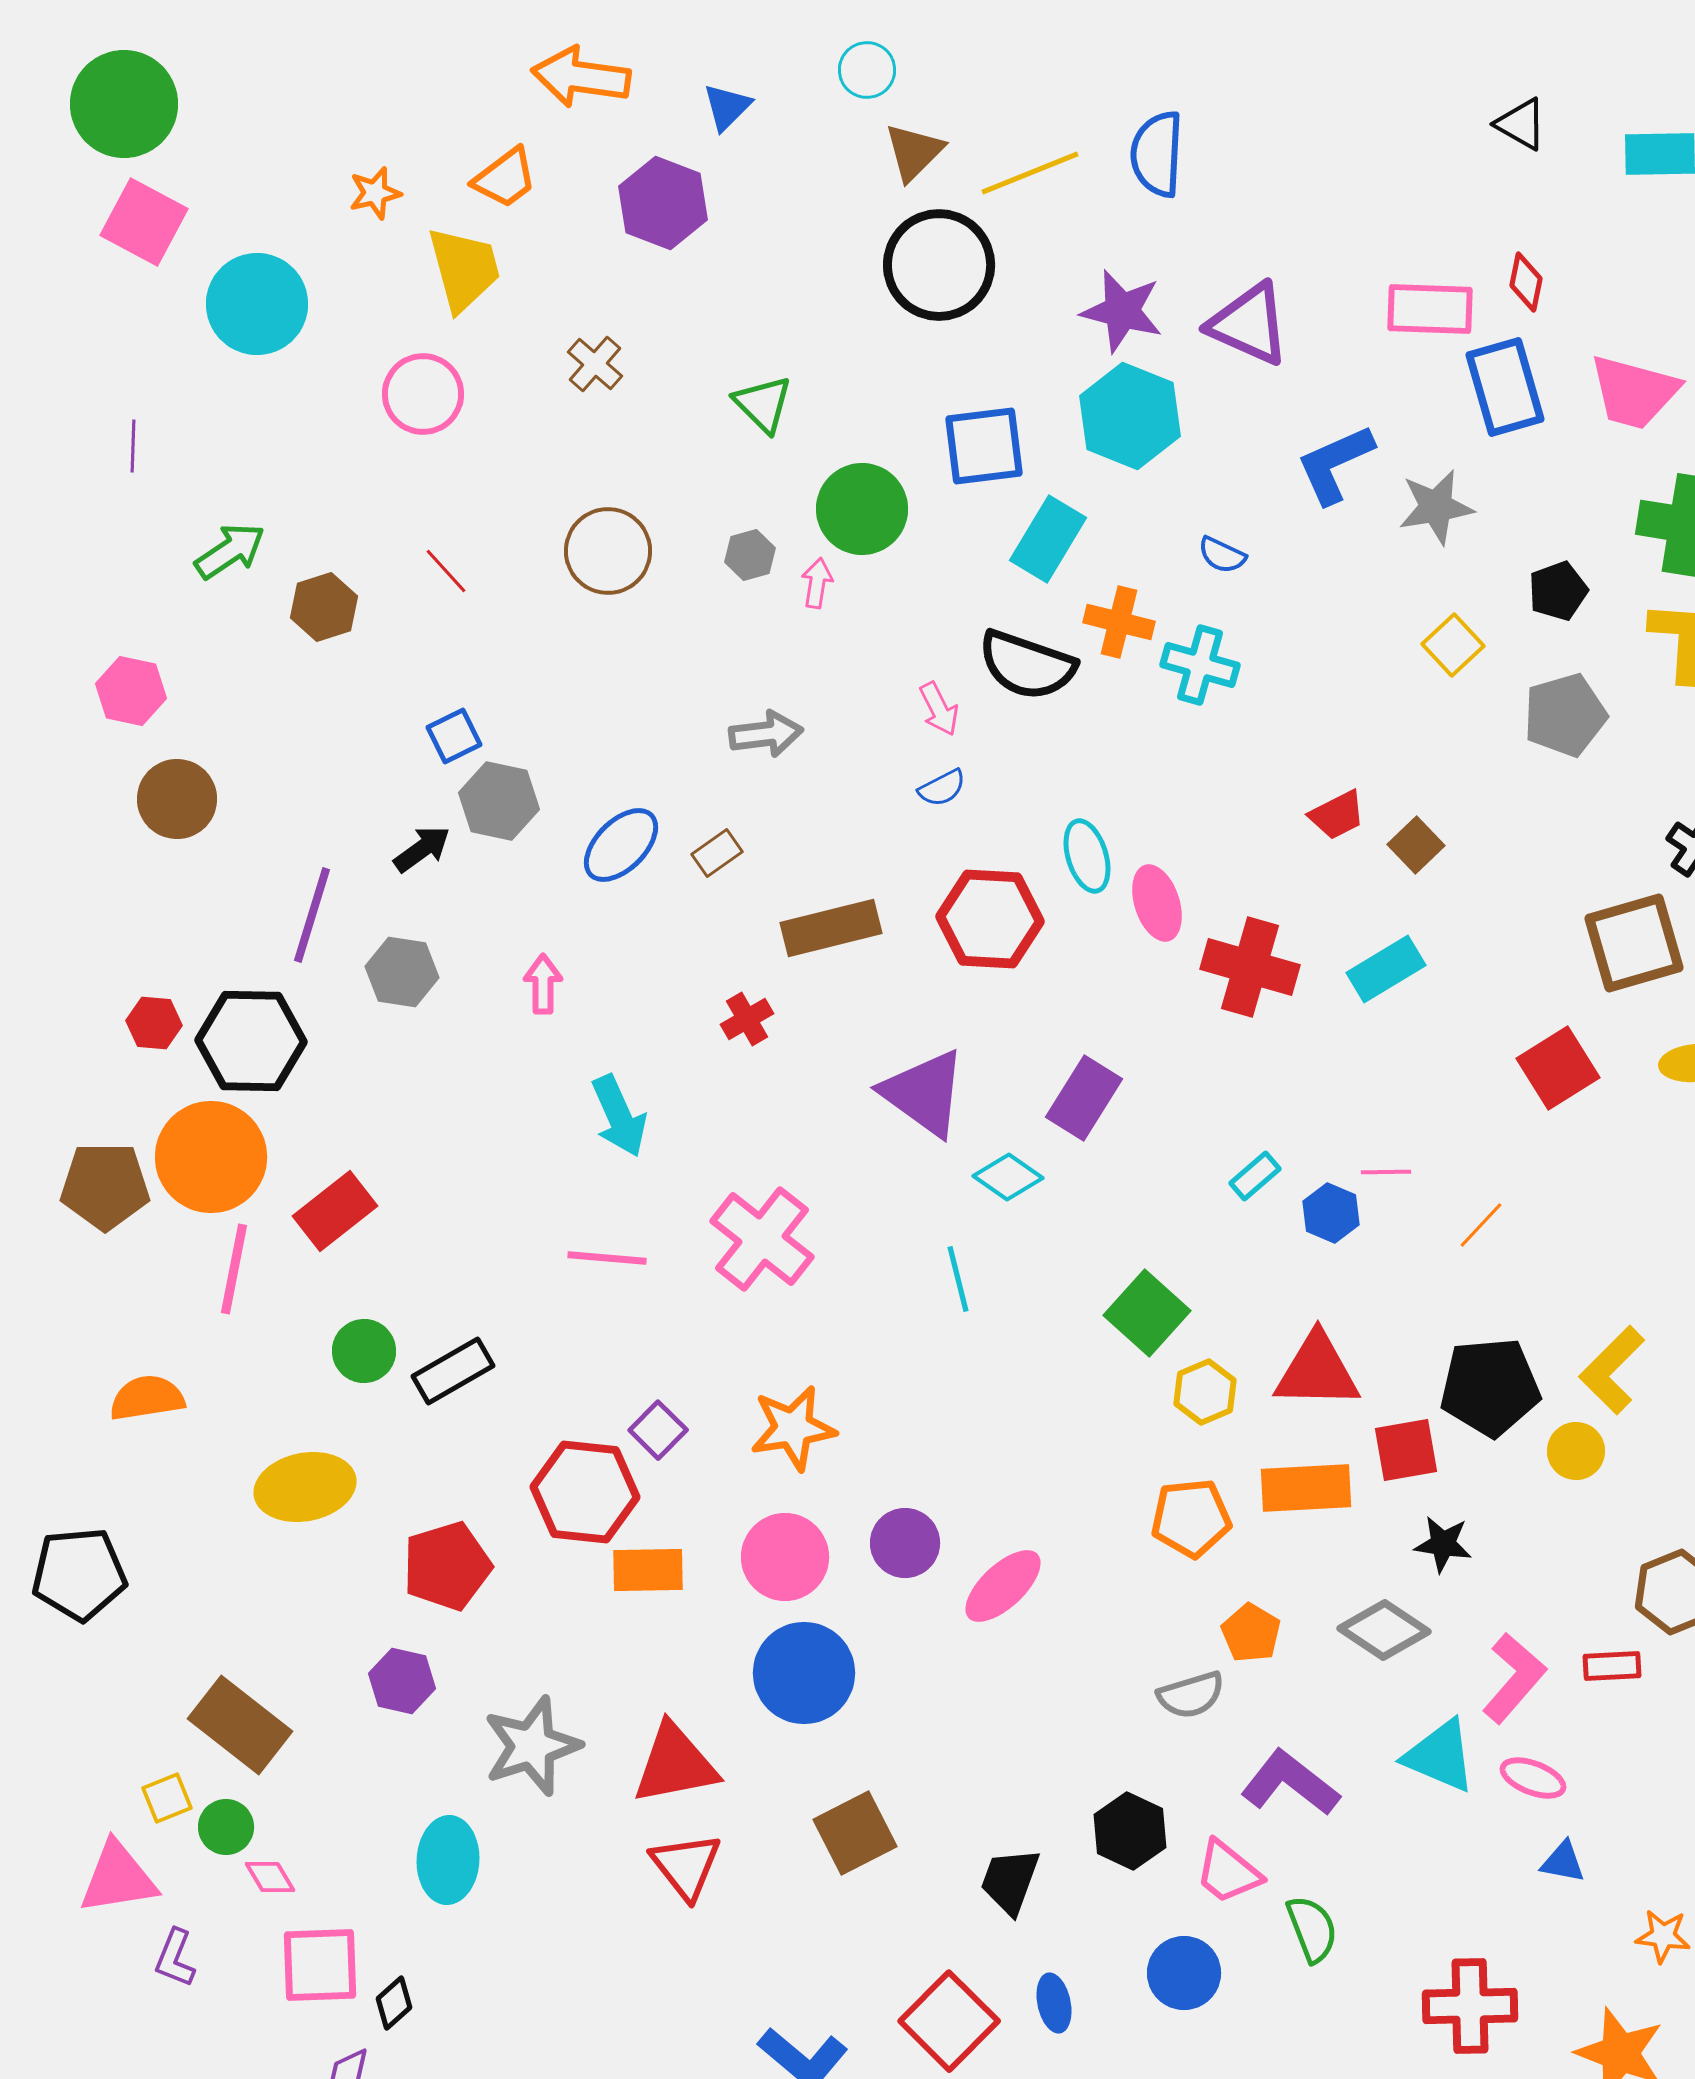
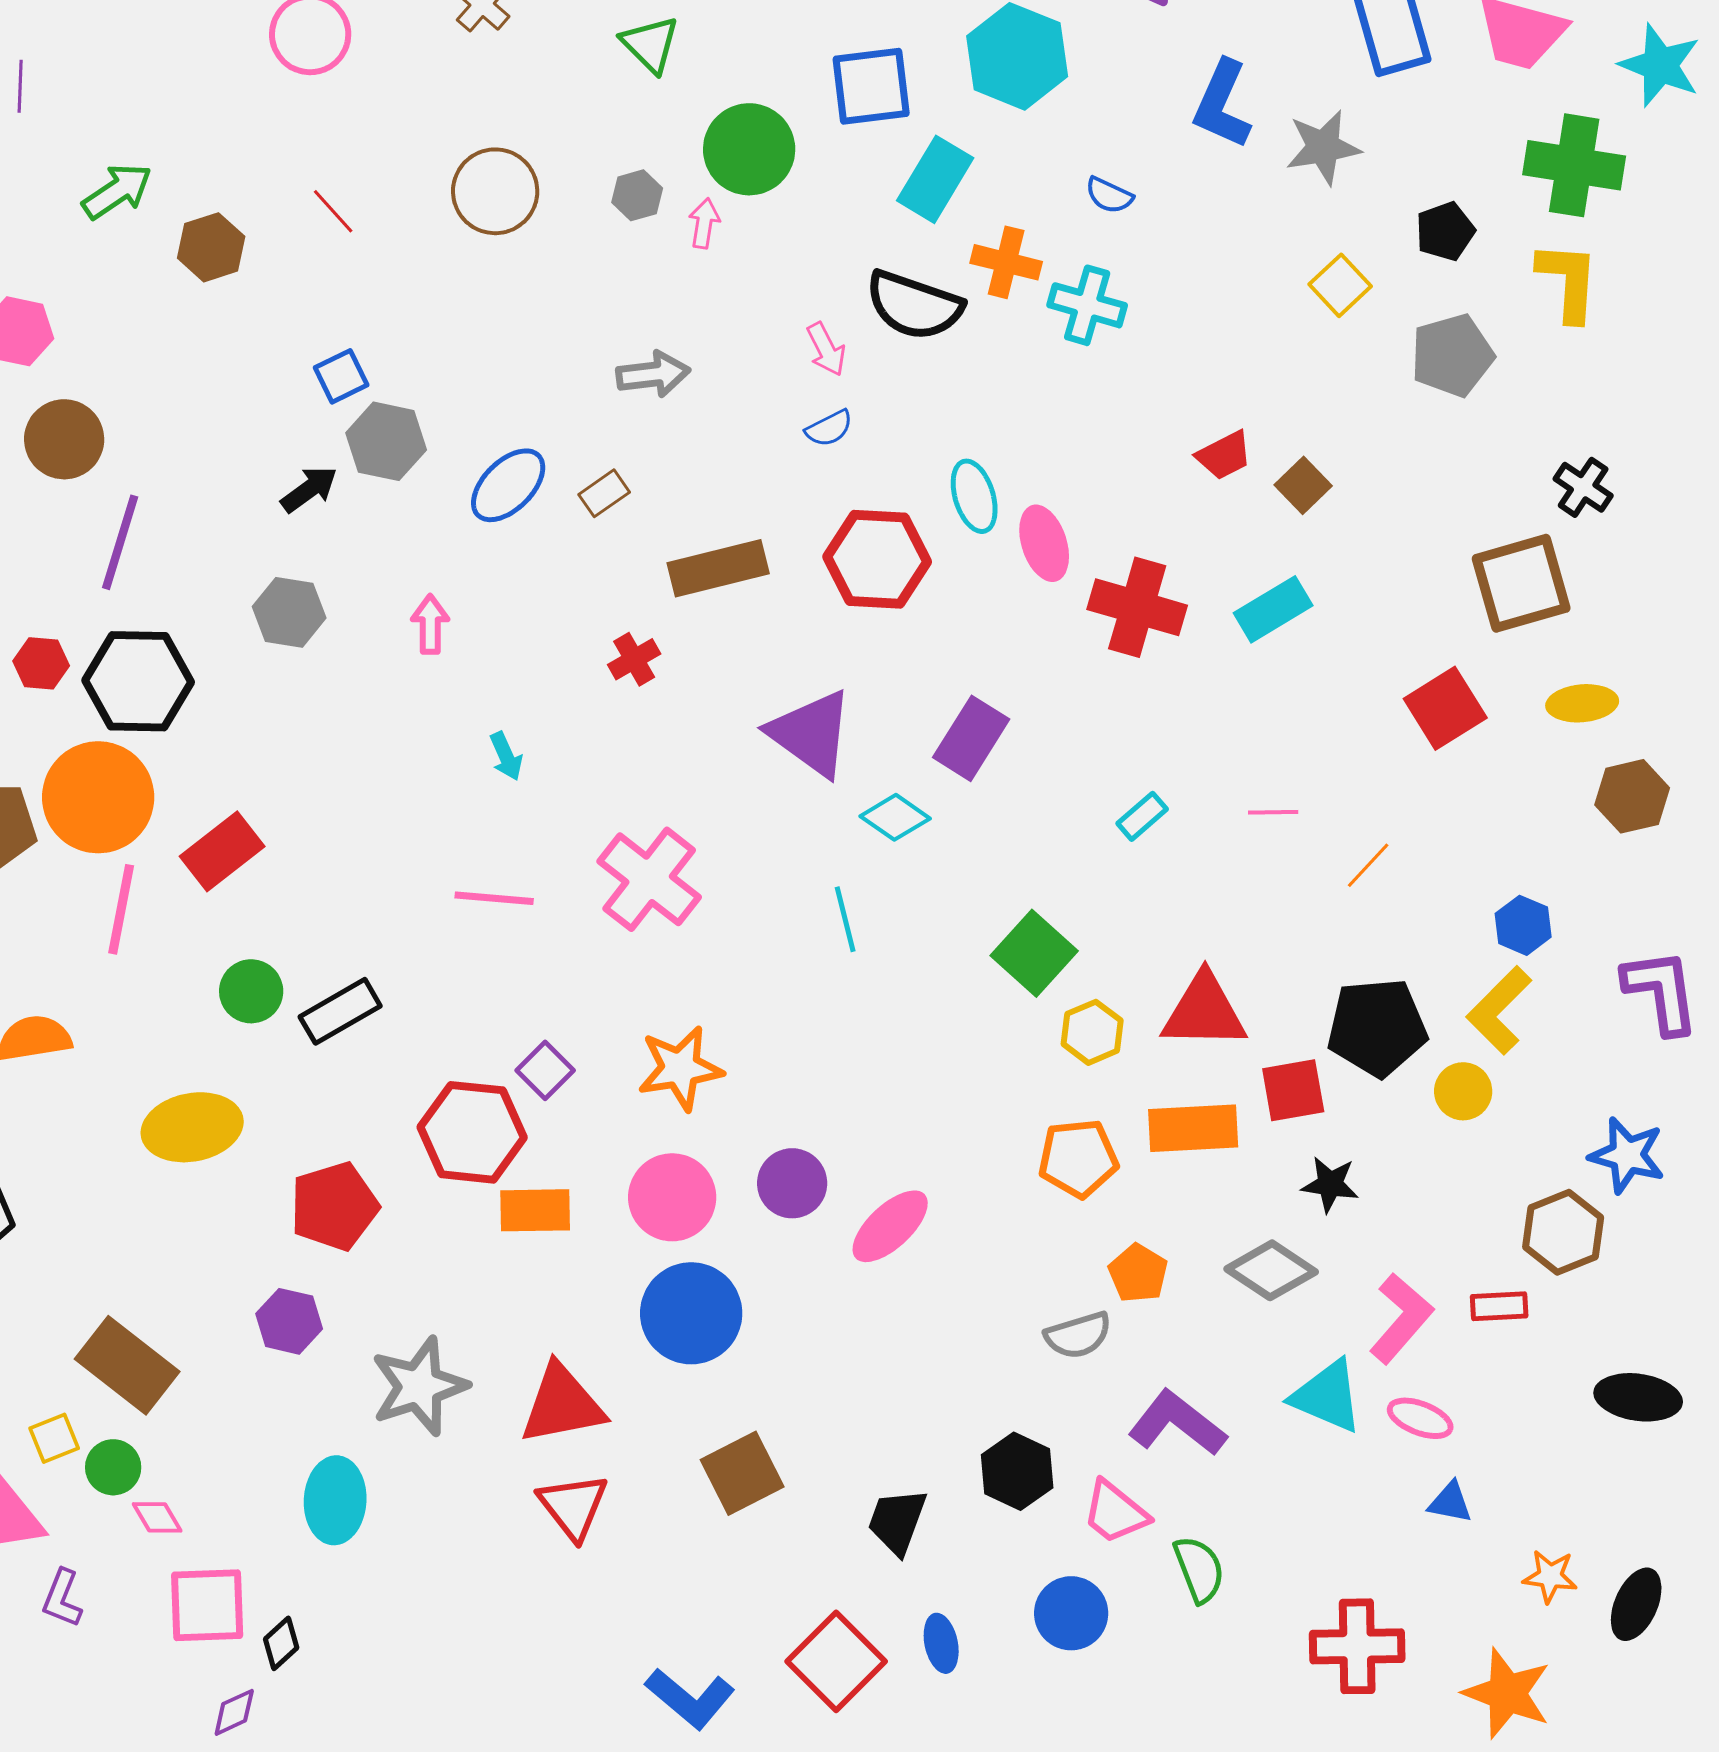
blue L-shape: (1335, 464) -> (1222, 104), turned -42
purple line: (312, 915) -> (120, 542), moved
cyan arrow: (619, 1116) -> (506, 756), size x0.6
blue hexagon: (1331, 1213) -> (1523, 925), moved

